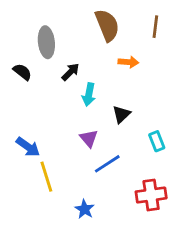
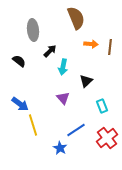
brown line: (155, 27) -> (110, 47), moved
black semicircle: (22, 72) -> (19, 61), moved
cyan rectangle: (157, 141) -> (102, 106), moved
blue line: (107, 164) -> (76, 130), moved
red cross: (151, 195) -> (107, 138), turned -30

